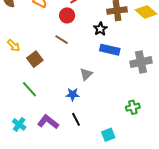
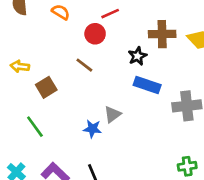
yellow arrow: (14, 46) -> (20, 66), turned 136
blue star: (73, 94) -> (92, 129), moved
green cross: (133, 107) -> (187, 166), moved

